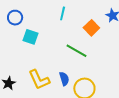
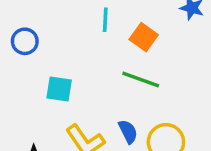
orange square: (91, 28) -> (144, 37), moved
cyan square: (31, 37) -> (59, 89), moved

